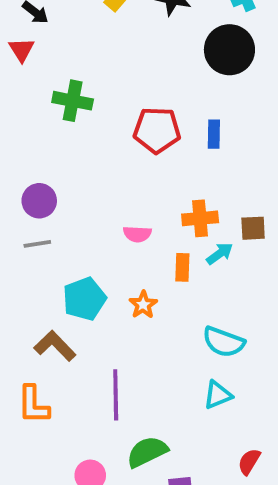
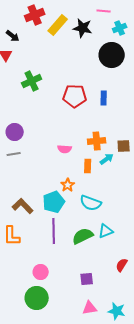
green cross: (73, 101) -> (32, 81), turned -36
cyan pentagon: (84, 299) -> (54, 202), moved
cyan semicircle: (224, 342) -> (91, 203), moved
green semicircle: (147, 452) -> (83, 236), moved

